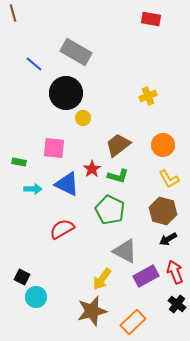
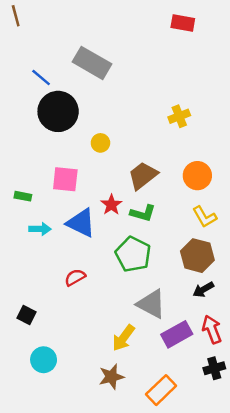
black circle: (66, 93) -> (58, 111), moved
red semicircle: (62, 229) -> (75, 277), size x0.7
black square: (22, 277) -> (27, 315), moved
black cross: (177, 304) -> (214, 368), turned 36
brown star: (92, 311) -> (111, 377), size x0.7

